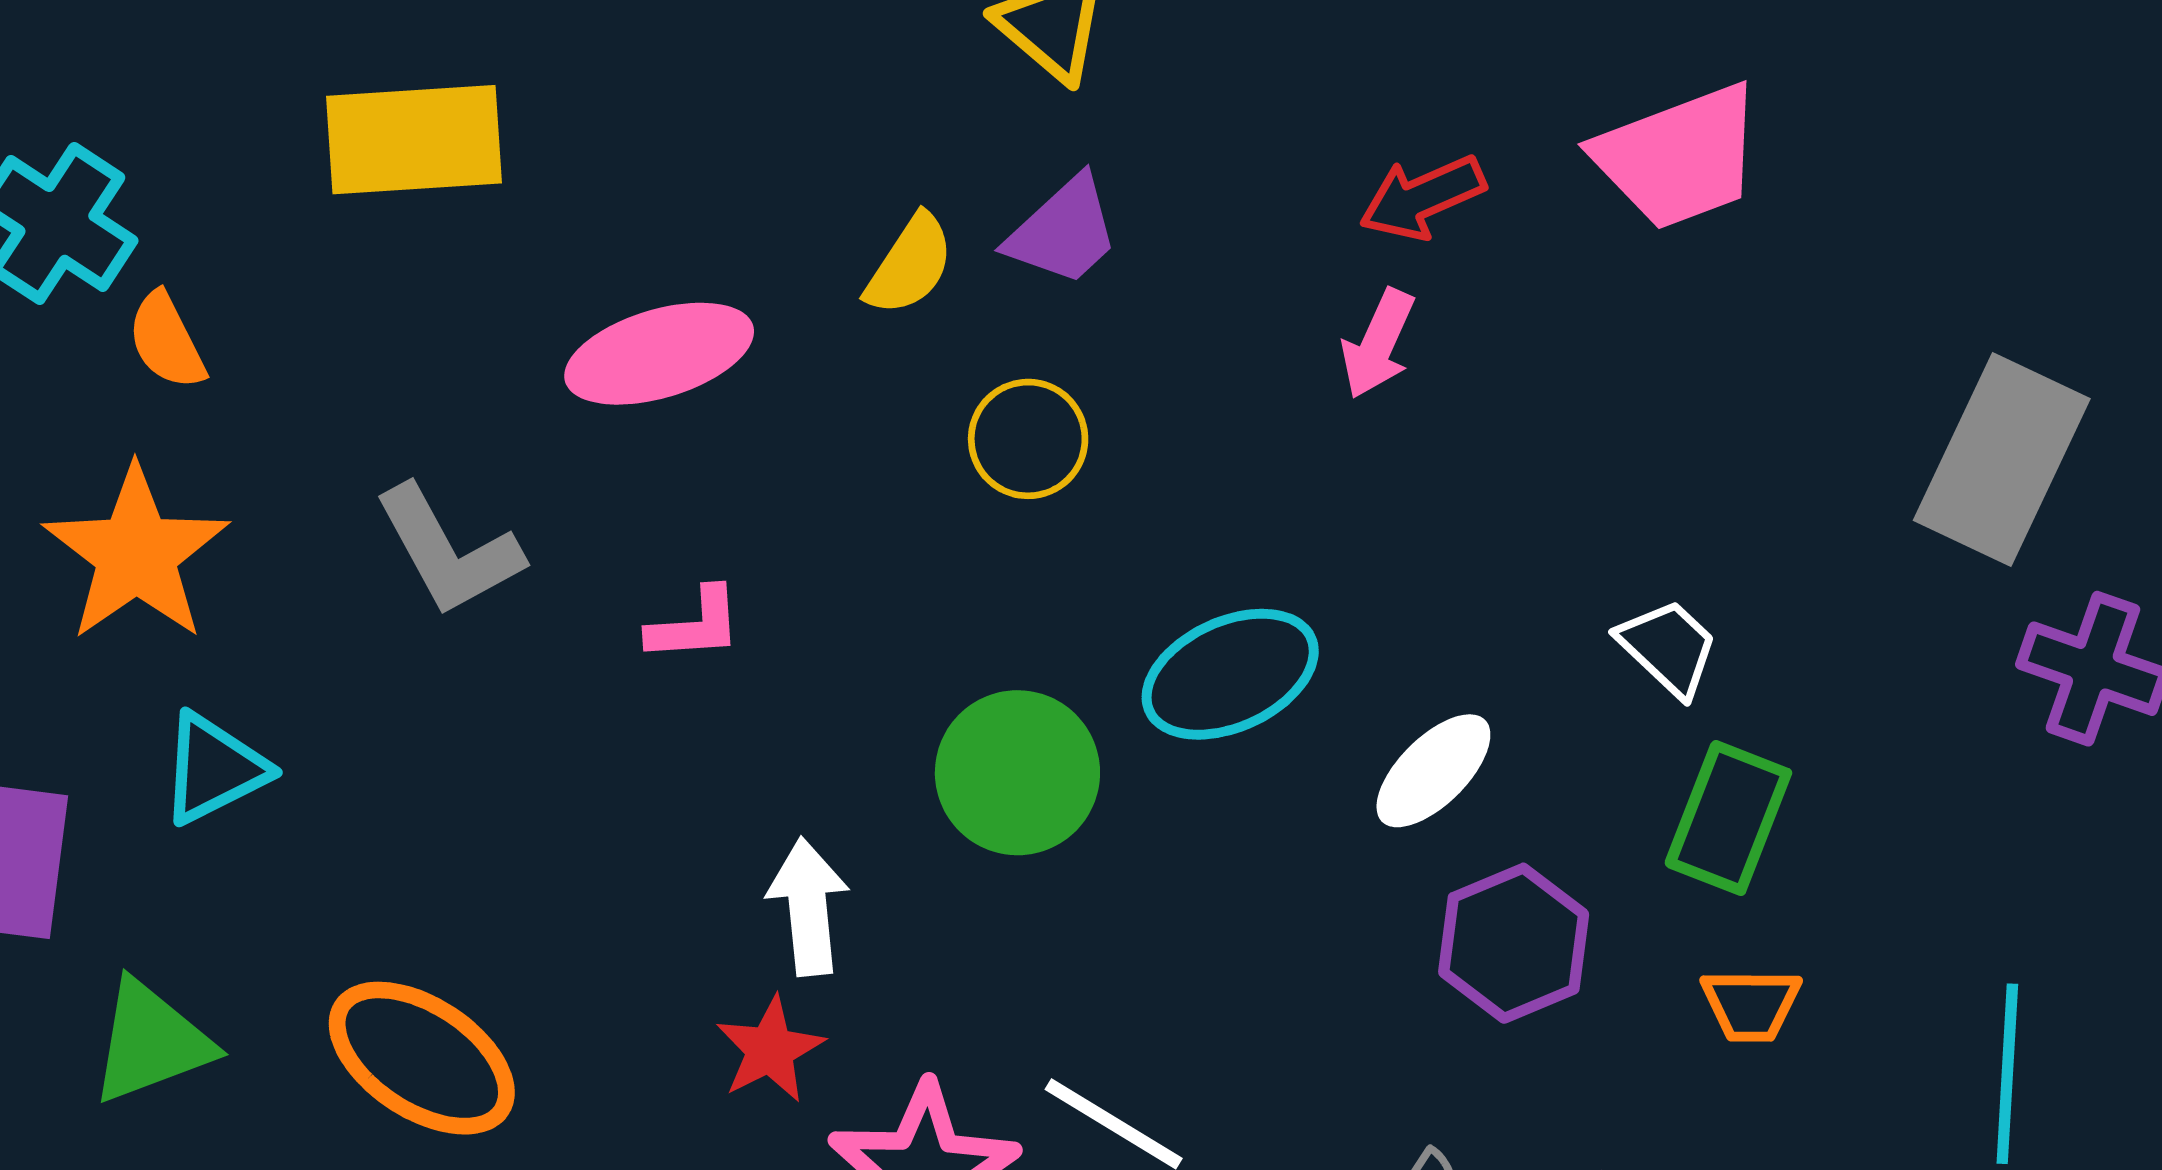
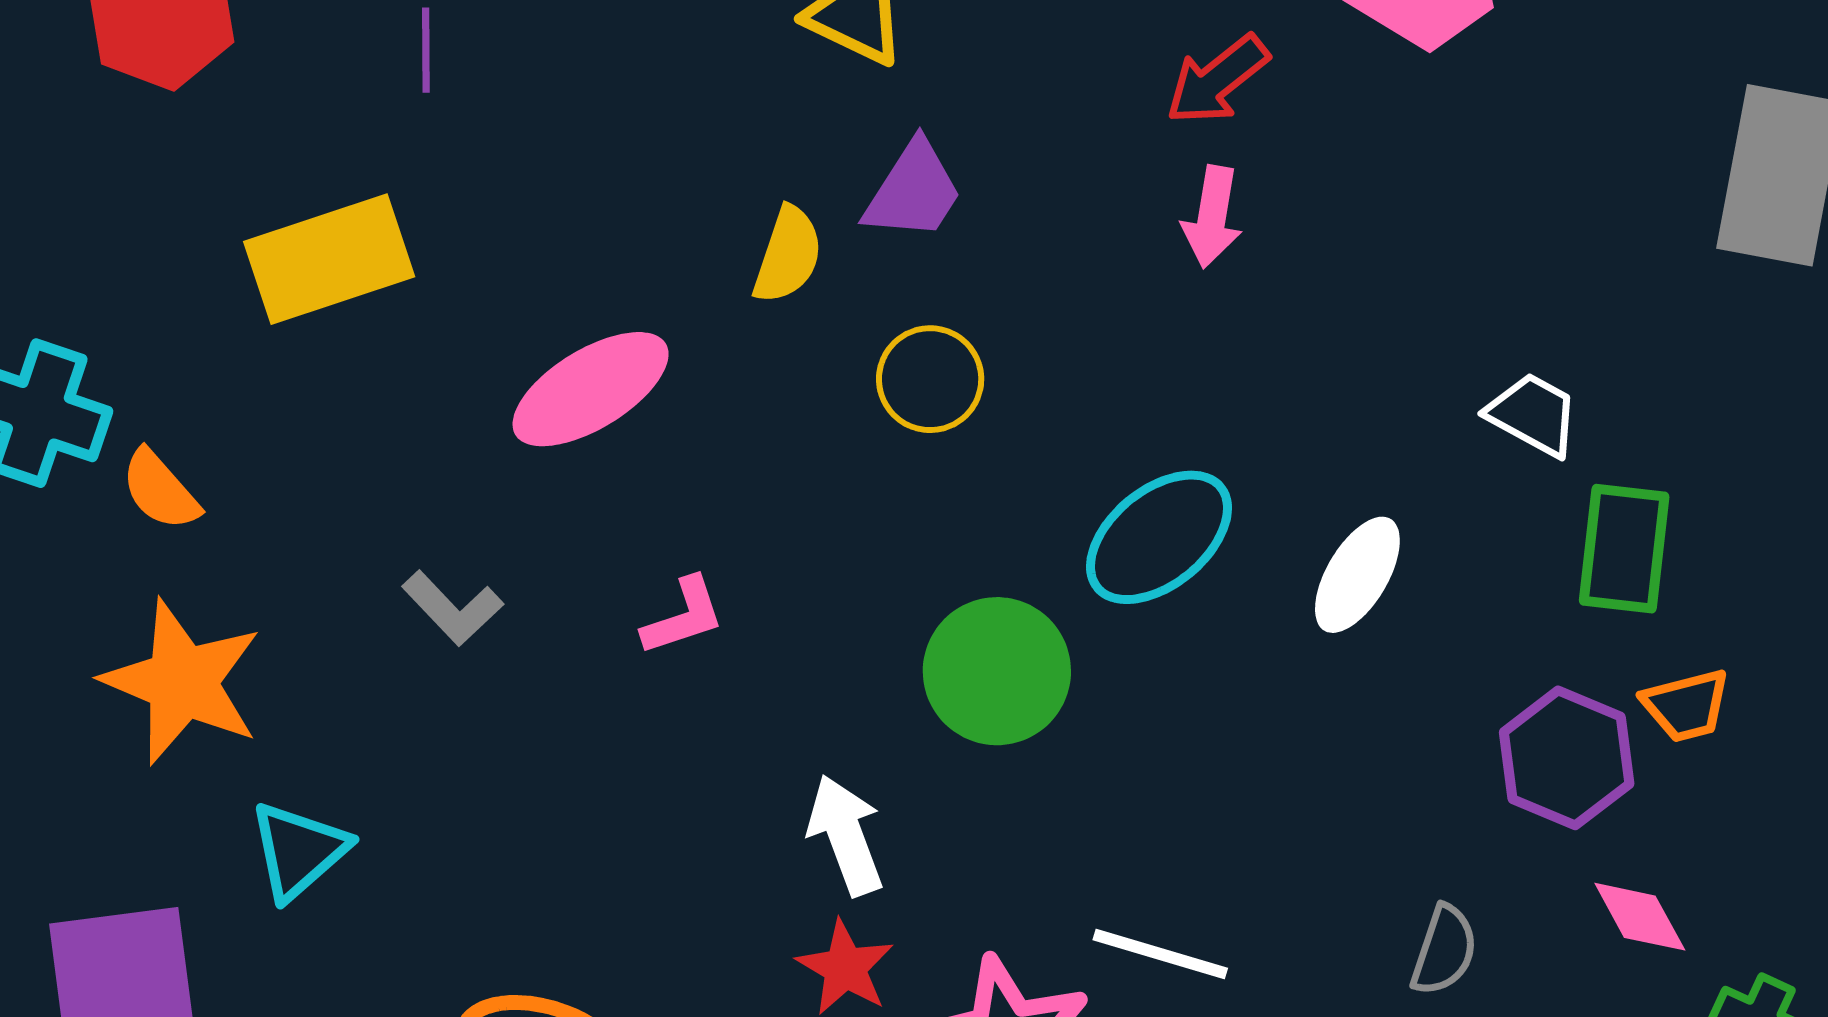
gray L-shape: (448, 551) -> (453, 608), size x0.7
purple hexagon: (1514, 943) -> (1567, 758), moved

